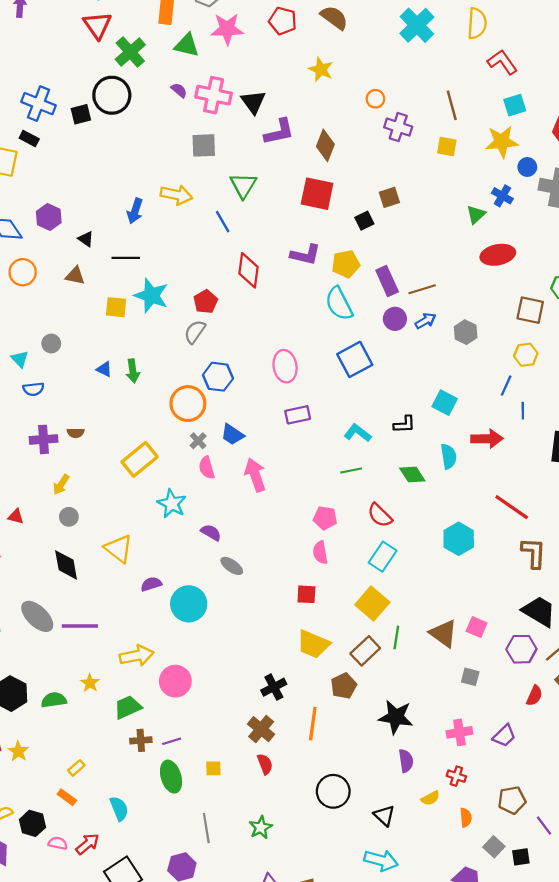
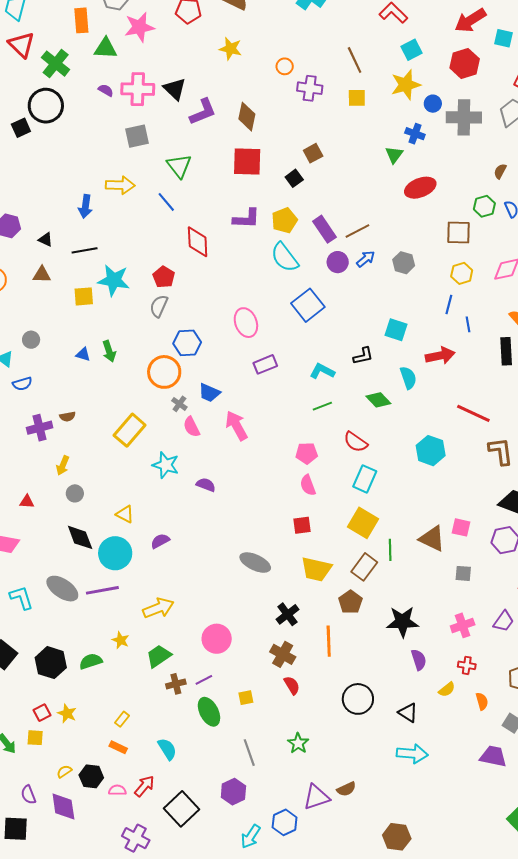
yellow triangle: (119, 549) -> (125, 514), size x0.7
gray ellipse: (232, 566) -> (255, 563), moved, size x1.4
cyan circle: (189, 604) -> (115, 553), moved
pink circle: (175, 681) -> (217, 639), moved

